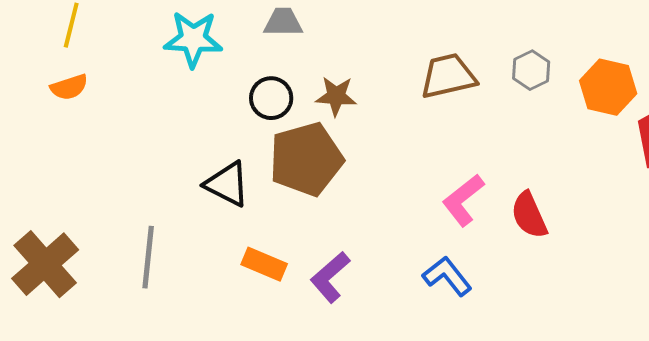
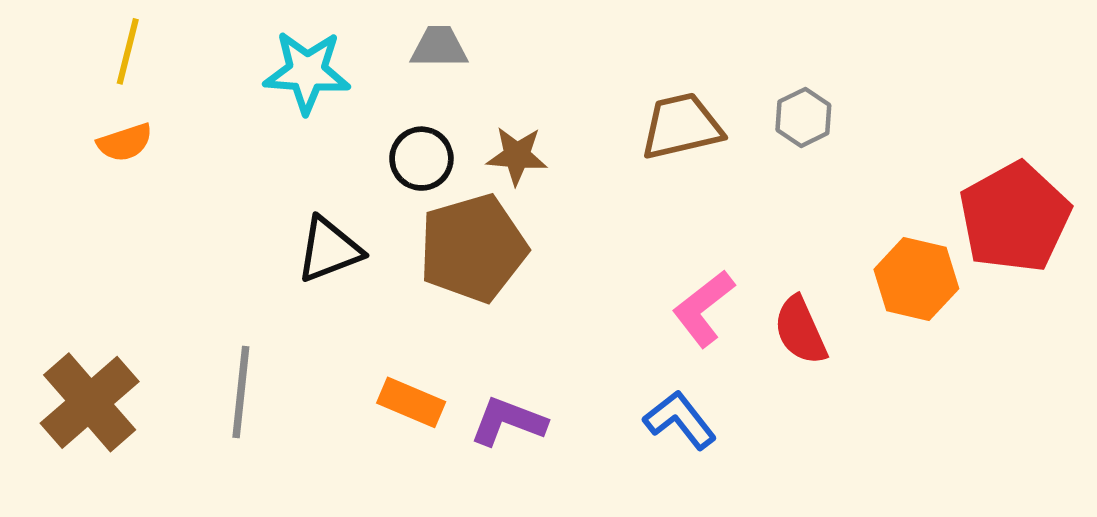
orange hexagon: (608, 87) -> (916, 279), moved
black triangle: (227, 184) -> (329, 250), moved, turned -48
purple L-shape: (330, 277) -> (508, 421), turned 62

